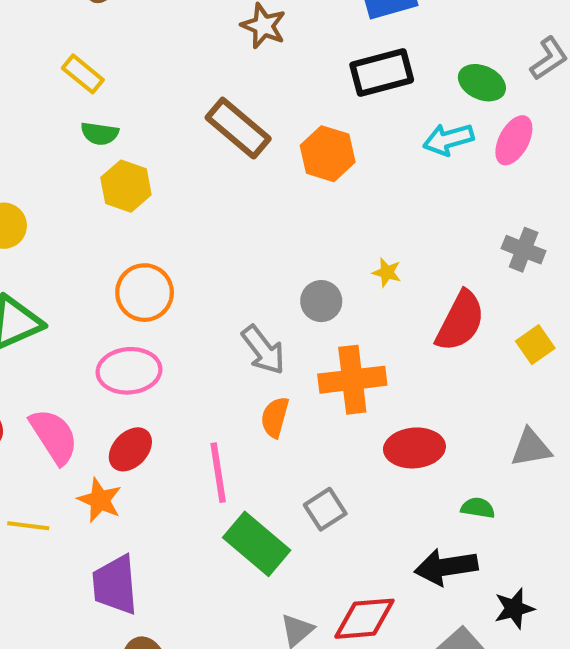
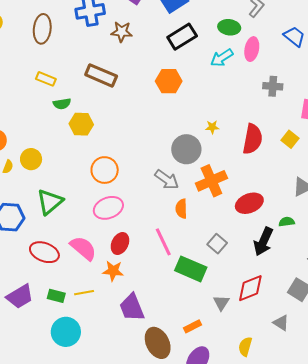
brown rectangle: (238, 128) -> (101, 75), moved
gray cross: (524, 250) -> (273, 86), moved
gray circle: (321, 301) -> (186, 149), size x1.5
black arrow: (446, 567) -> (263, 242), moved, turned -40

